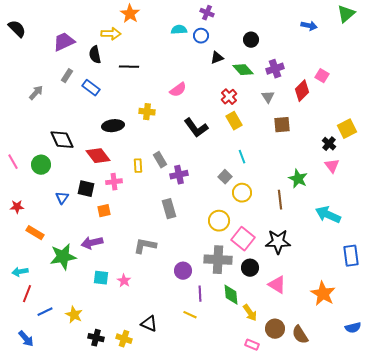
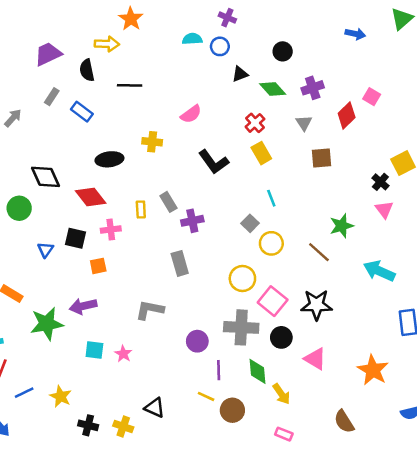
green star: (298, 179) -> (342, 226), turned 30
brown line: (280, 200) -> (319, 252), turned -42
brown circle: (275, 329) -> (232, 410), moved

